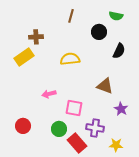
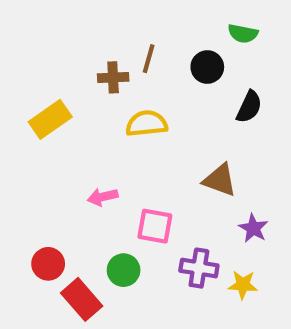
brown line: (71, 16) -> (149, 59), moved
brown cross: (36, 37) -> (113, 77), moved
red rectangle: (77, 143) -> (82, 299), moved
yellow star: (116, 145) -> (243, 285), moved

